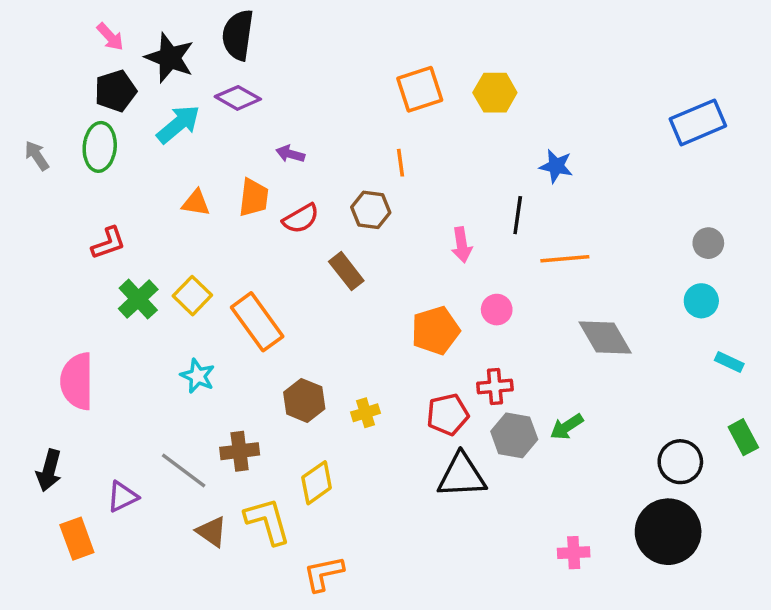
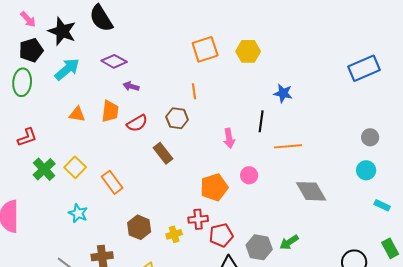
black semicircle: (238, 35) -> (101, 18), turned -40
purple diamond: (238, 98) -> (114, 61), moved
orange rectangle: (257, 322) -> (112, 182), size x0.7
red cross: (495, 386) -> (198, 219), moved

